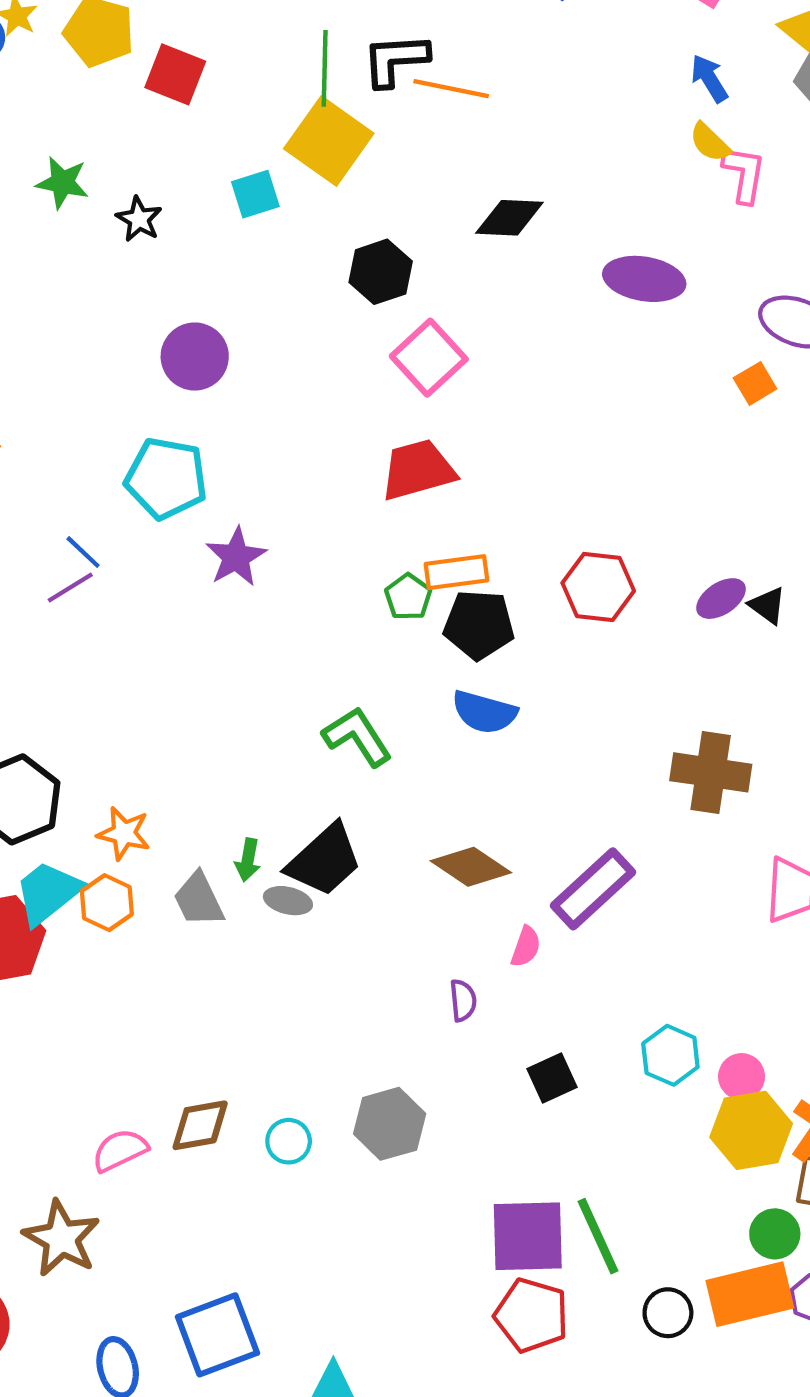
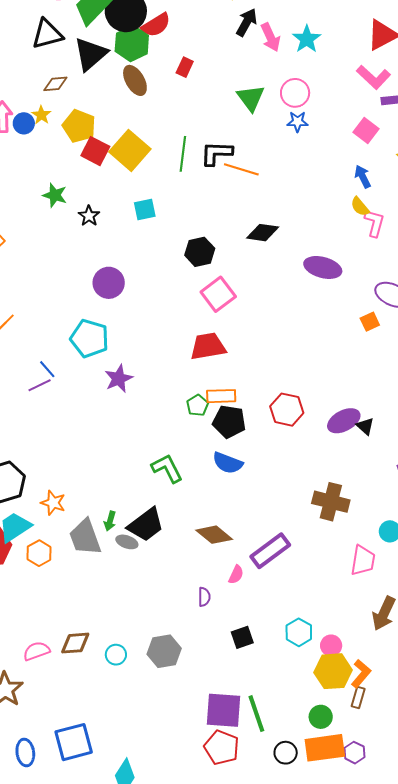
red square: (175, 74) -> (95, 151), moved
yellow square: (329, 141) -> (130, 150), moved
purple ellipse: (721, 599) -> (344, 421), size x1.4
gray trapezoid: (199, 900) -> (85, 537), size x1.4
orange hexagon: (107, 903) -> (39, 553), moved
green circle: (775, 1234) -> (321, 717), moved

